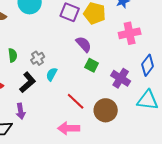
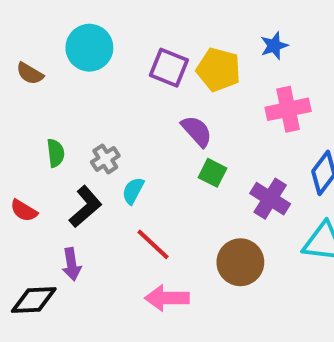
red line: (76, 101) -> (153, 244), moved

